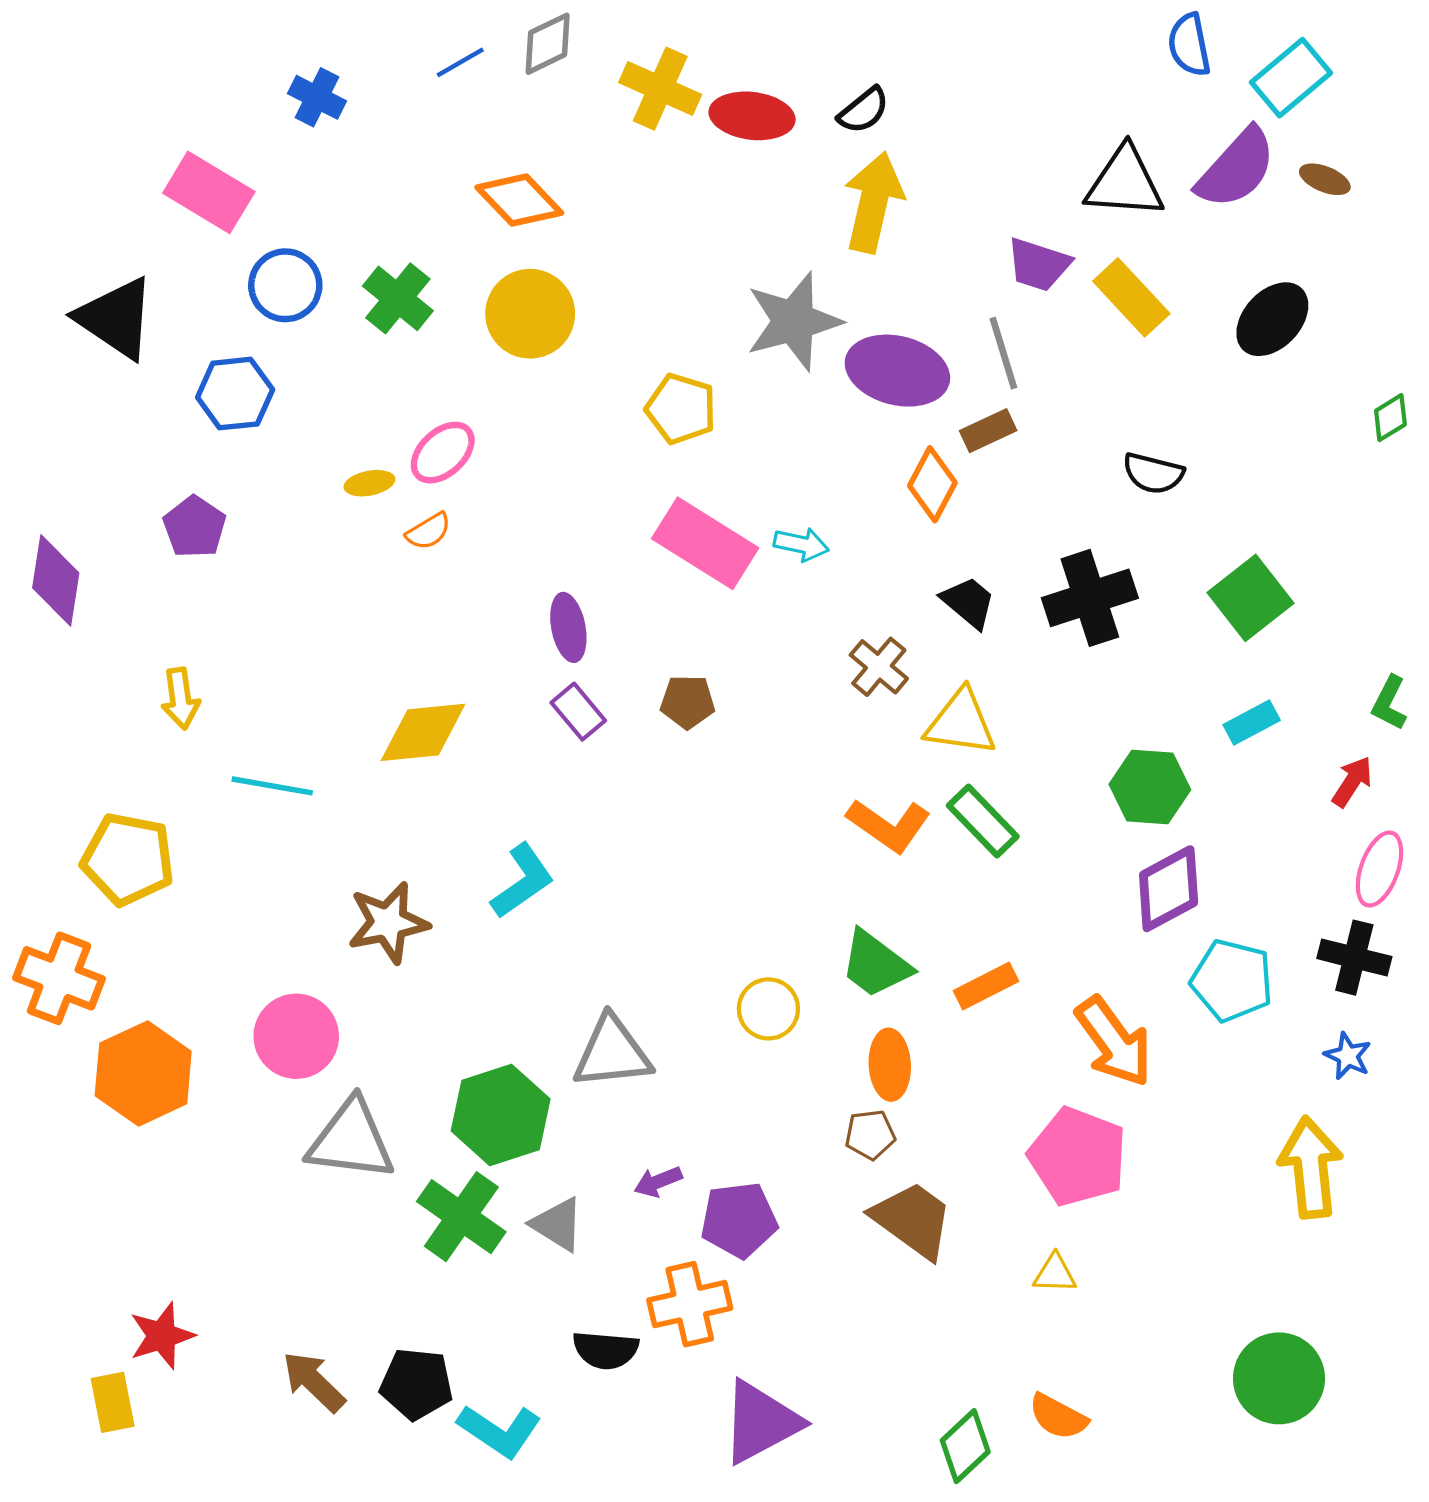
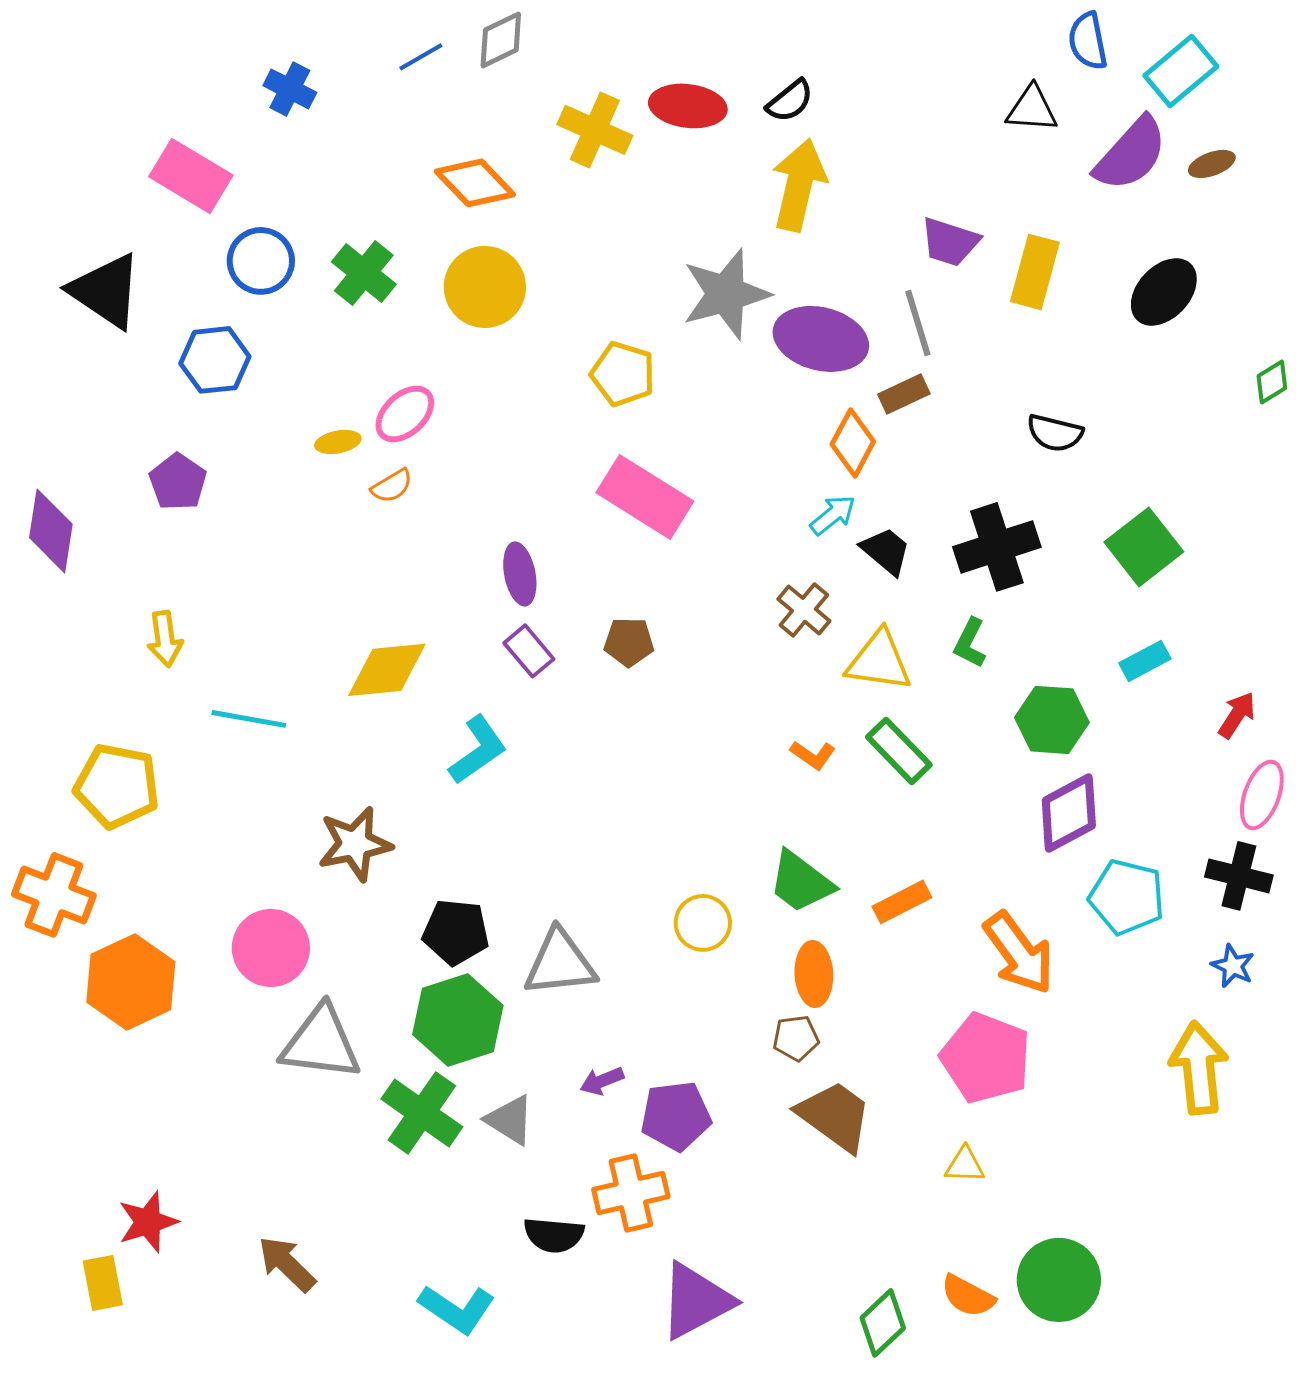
yellow cross: (660, 89) -> (595, 130), moved
brown ellipse: (1325, 179) -> (1212, 164), turned -42
black triangle: (1125, 183) -> (1032, 109), moved, size x0.7
yellow rectangle: (1131, 297) -> (1035, 272), turned 58
cyan arrow: (801, 544) -> (833, 515), moved, turned -51
green L-shape: (1389, 703) -> (970, 643), moved
orange L-shape: (889, 825) -> (813, 755), size x0.6
cyan L-shape: (522, 881) -> (478, 750), moved
green circle: (1279, 1378) -> (1059, 1280), moved
black pentagon: (416, 1384) -> (456, 932), moved

